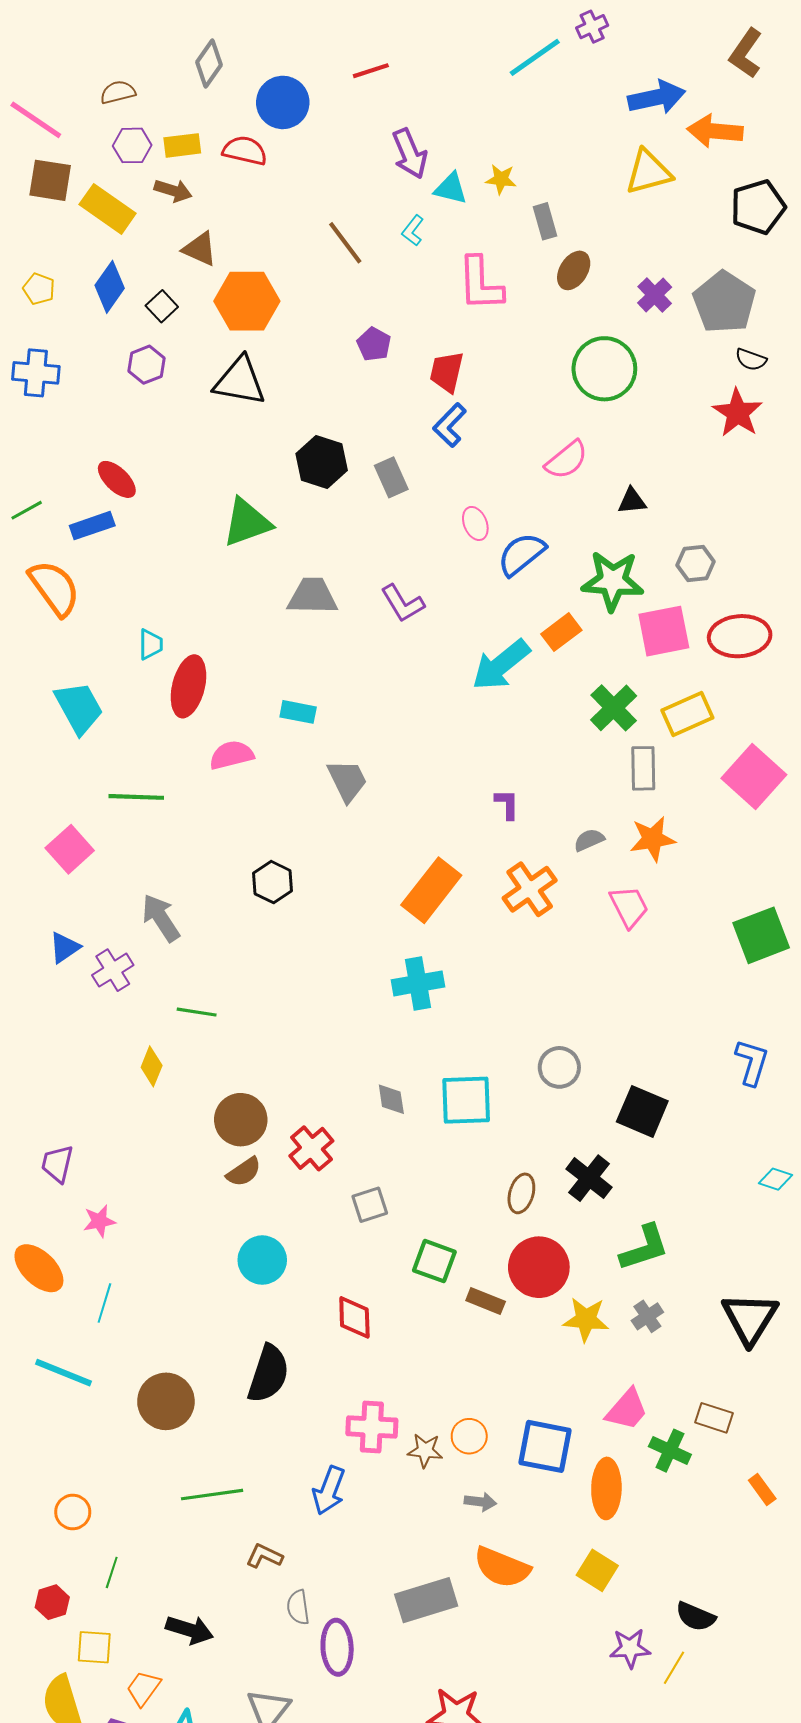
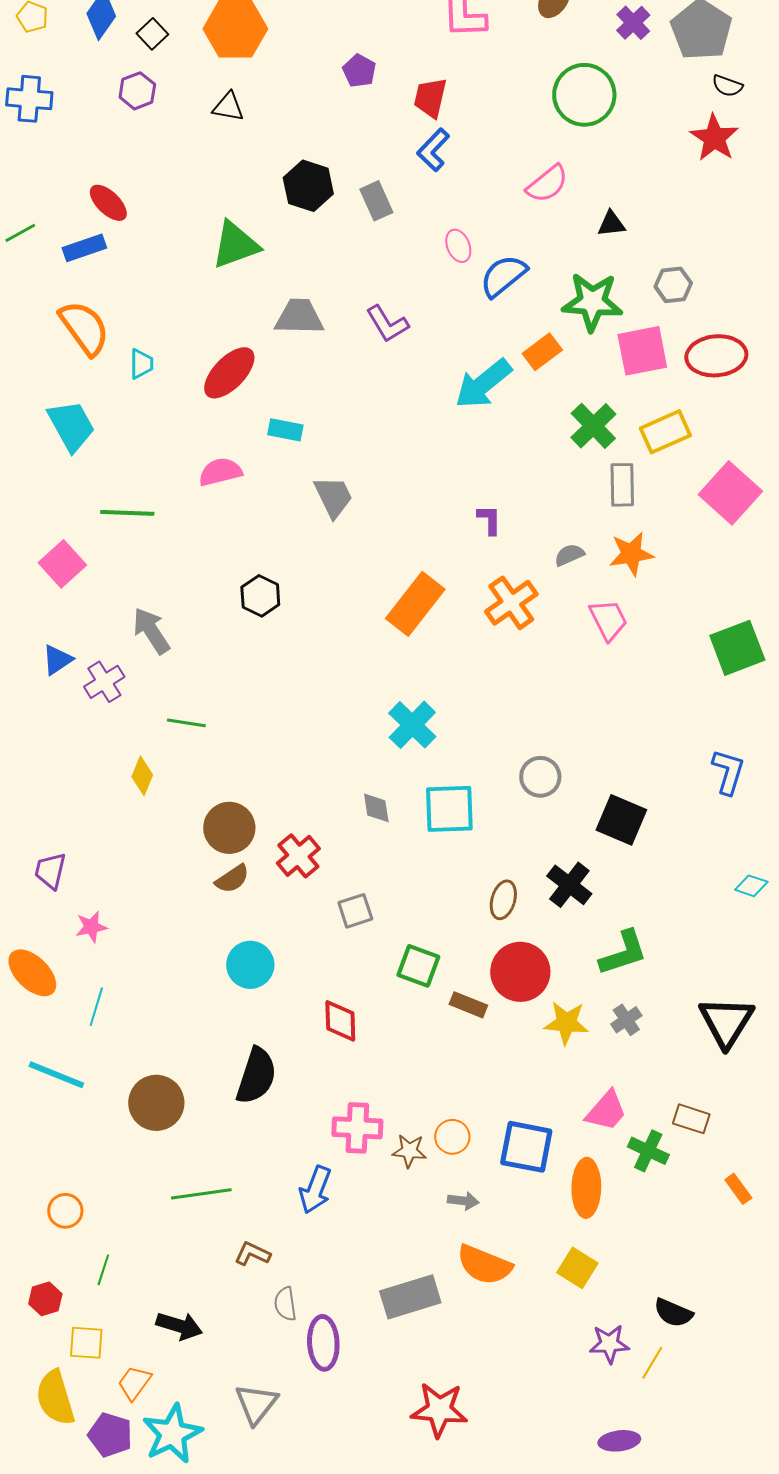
black triangle: (240, 381) -> (228, 107), size x0.6
orange semicircle: (54, 588) -> (84, 328), moved
red ellipse: (188, 686) -> (229, 373), moved, turned 30
cyan cross: (418, 983) -> (412, 725), moved, turned -36

